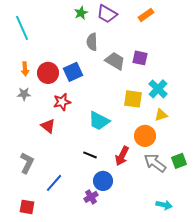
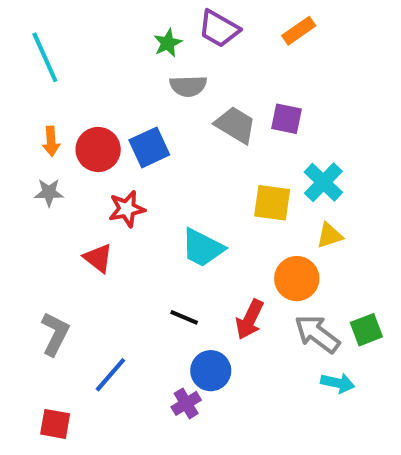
green star: (81, 13) -> (168, 43), moved
gray semicircle: (92, 42) -> (188, 86), turned -90
cyan arrow: (164, 205) -> (338, 383), moved

